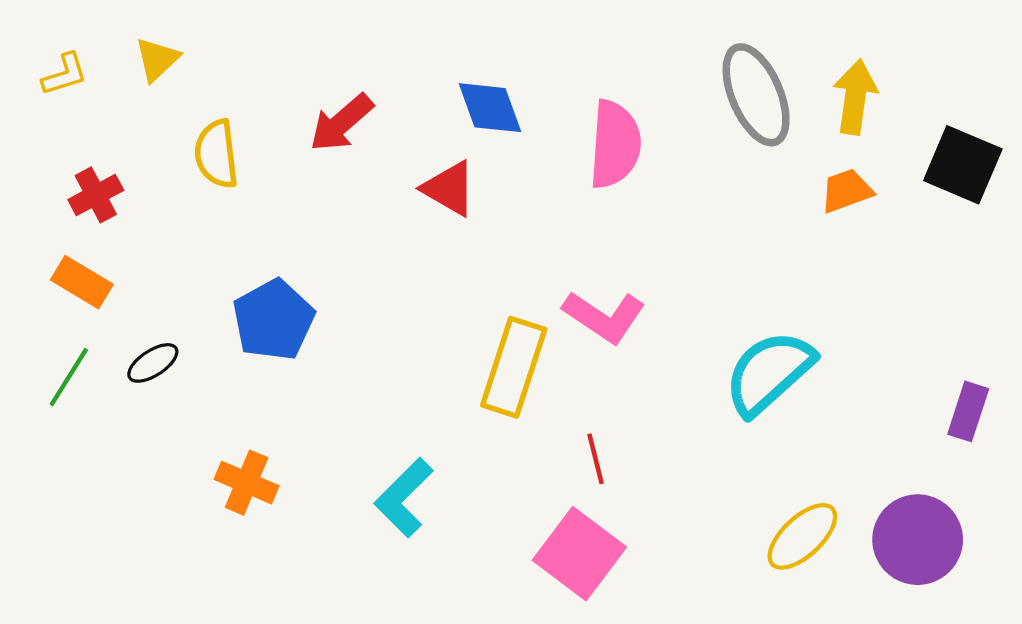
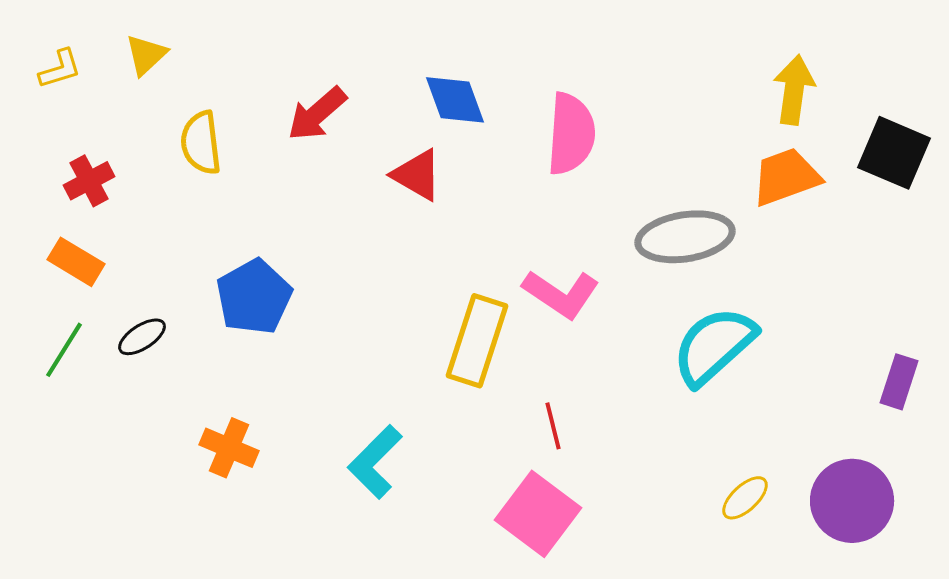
gray ellipse: (756, 95) -> (685, 237), moved, turned -76
orange trapezoid: (847, 191) -> (786, 177), size x1.4
yellow ellipse: (802, 536) -> (745, 498), size x0.7

